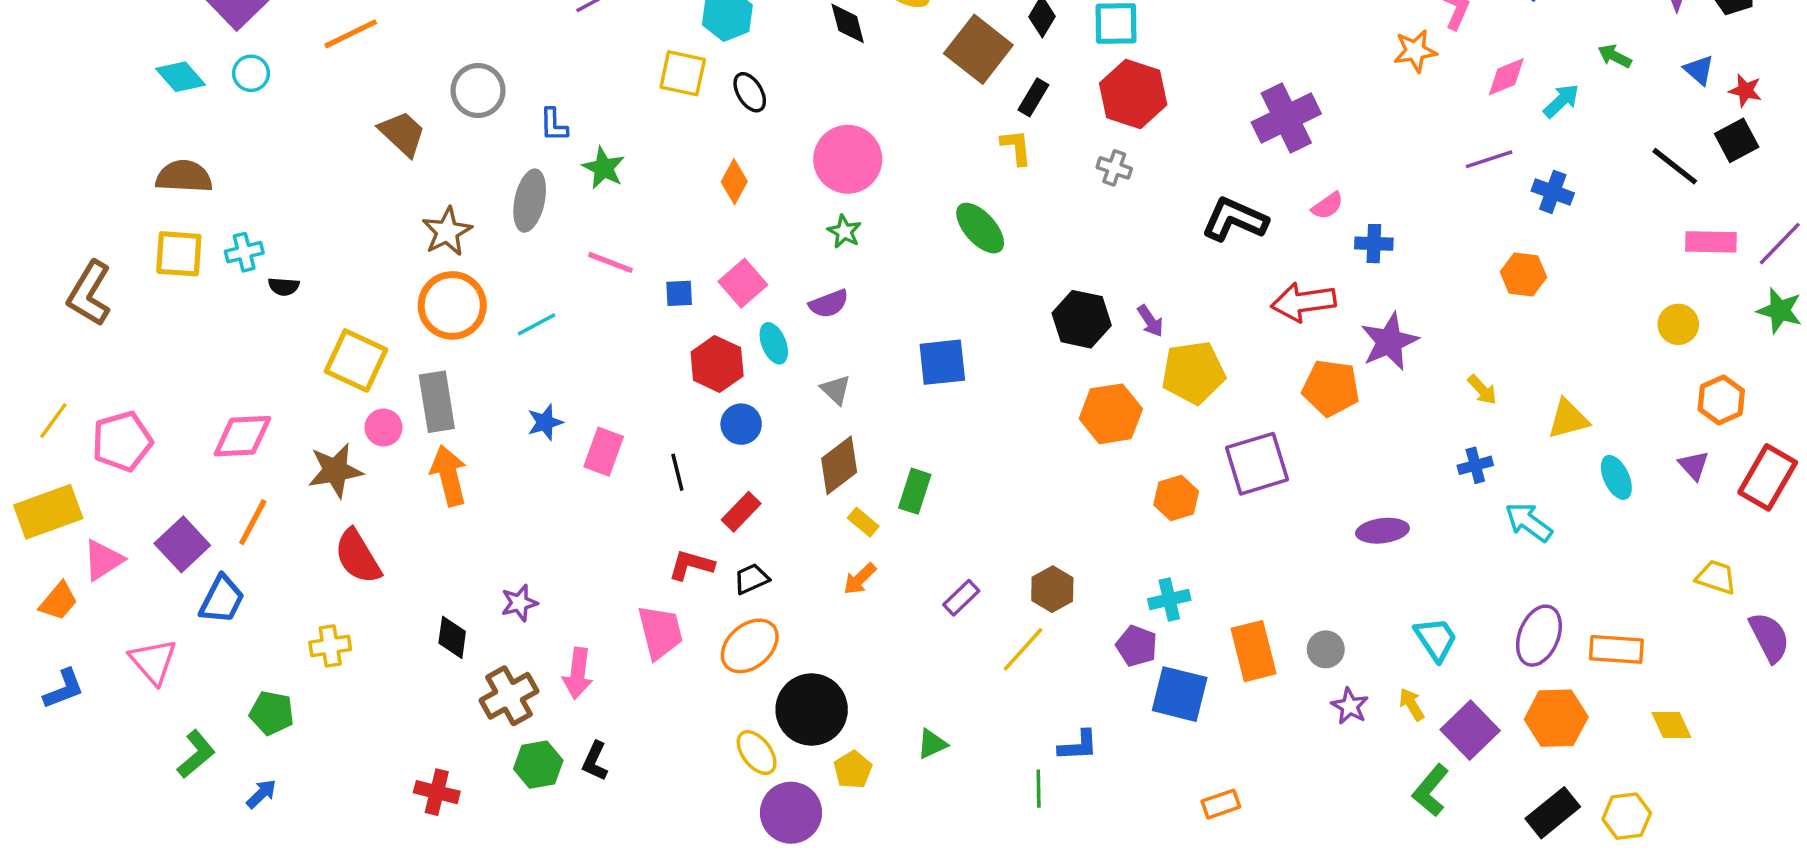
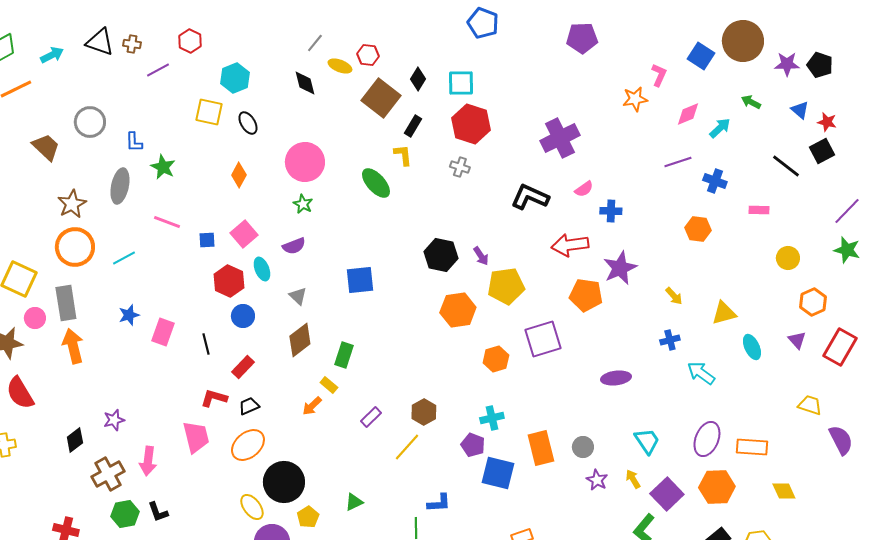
green ellipse: (980, 228) -> (376, 183), moved
pink rectangle: (1711, 242) -> (759, 210), moved, size x0.7
yellow rectangle: (863, 522) -> (329, 385), moved
black diamond: (452, 637) -> (75, 440), turned 45
black L-shape: (595, 761) -> (158, 512), turned -45

